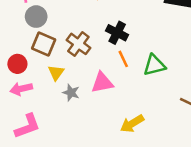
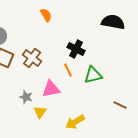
black cross: (117, 33) -> (76, 49), moved
yellow triangle: (56, 73) -> (40, 112), moved

